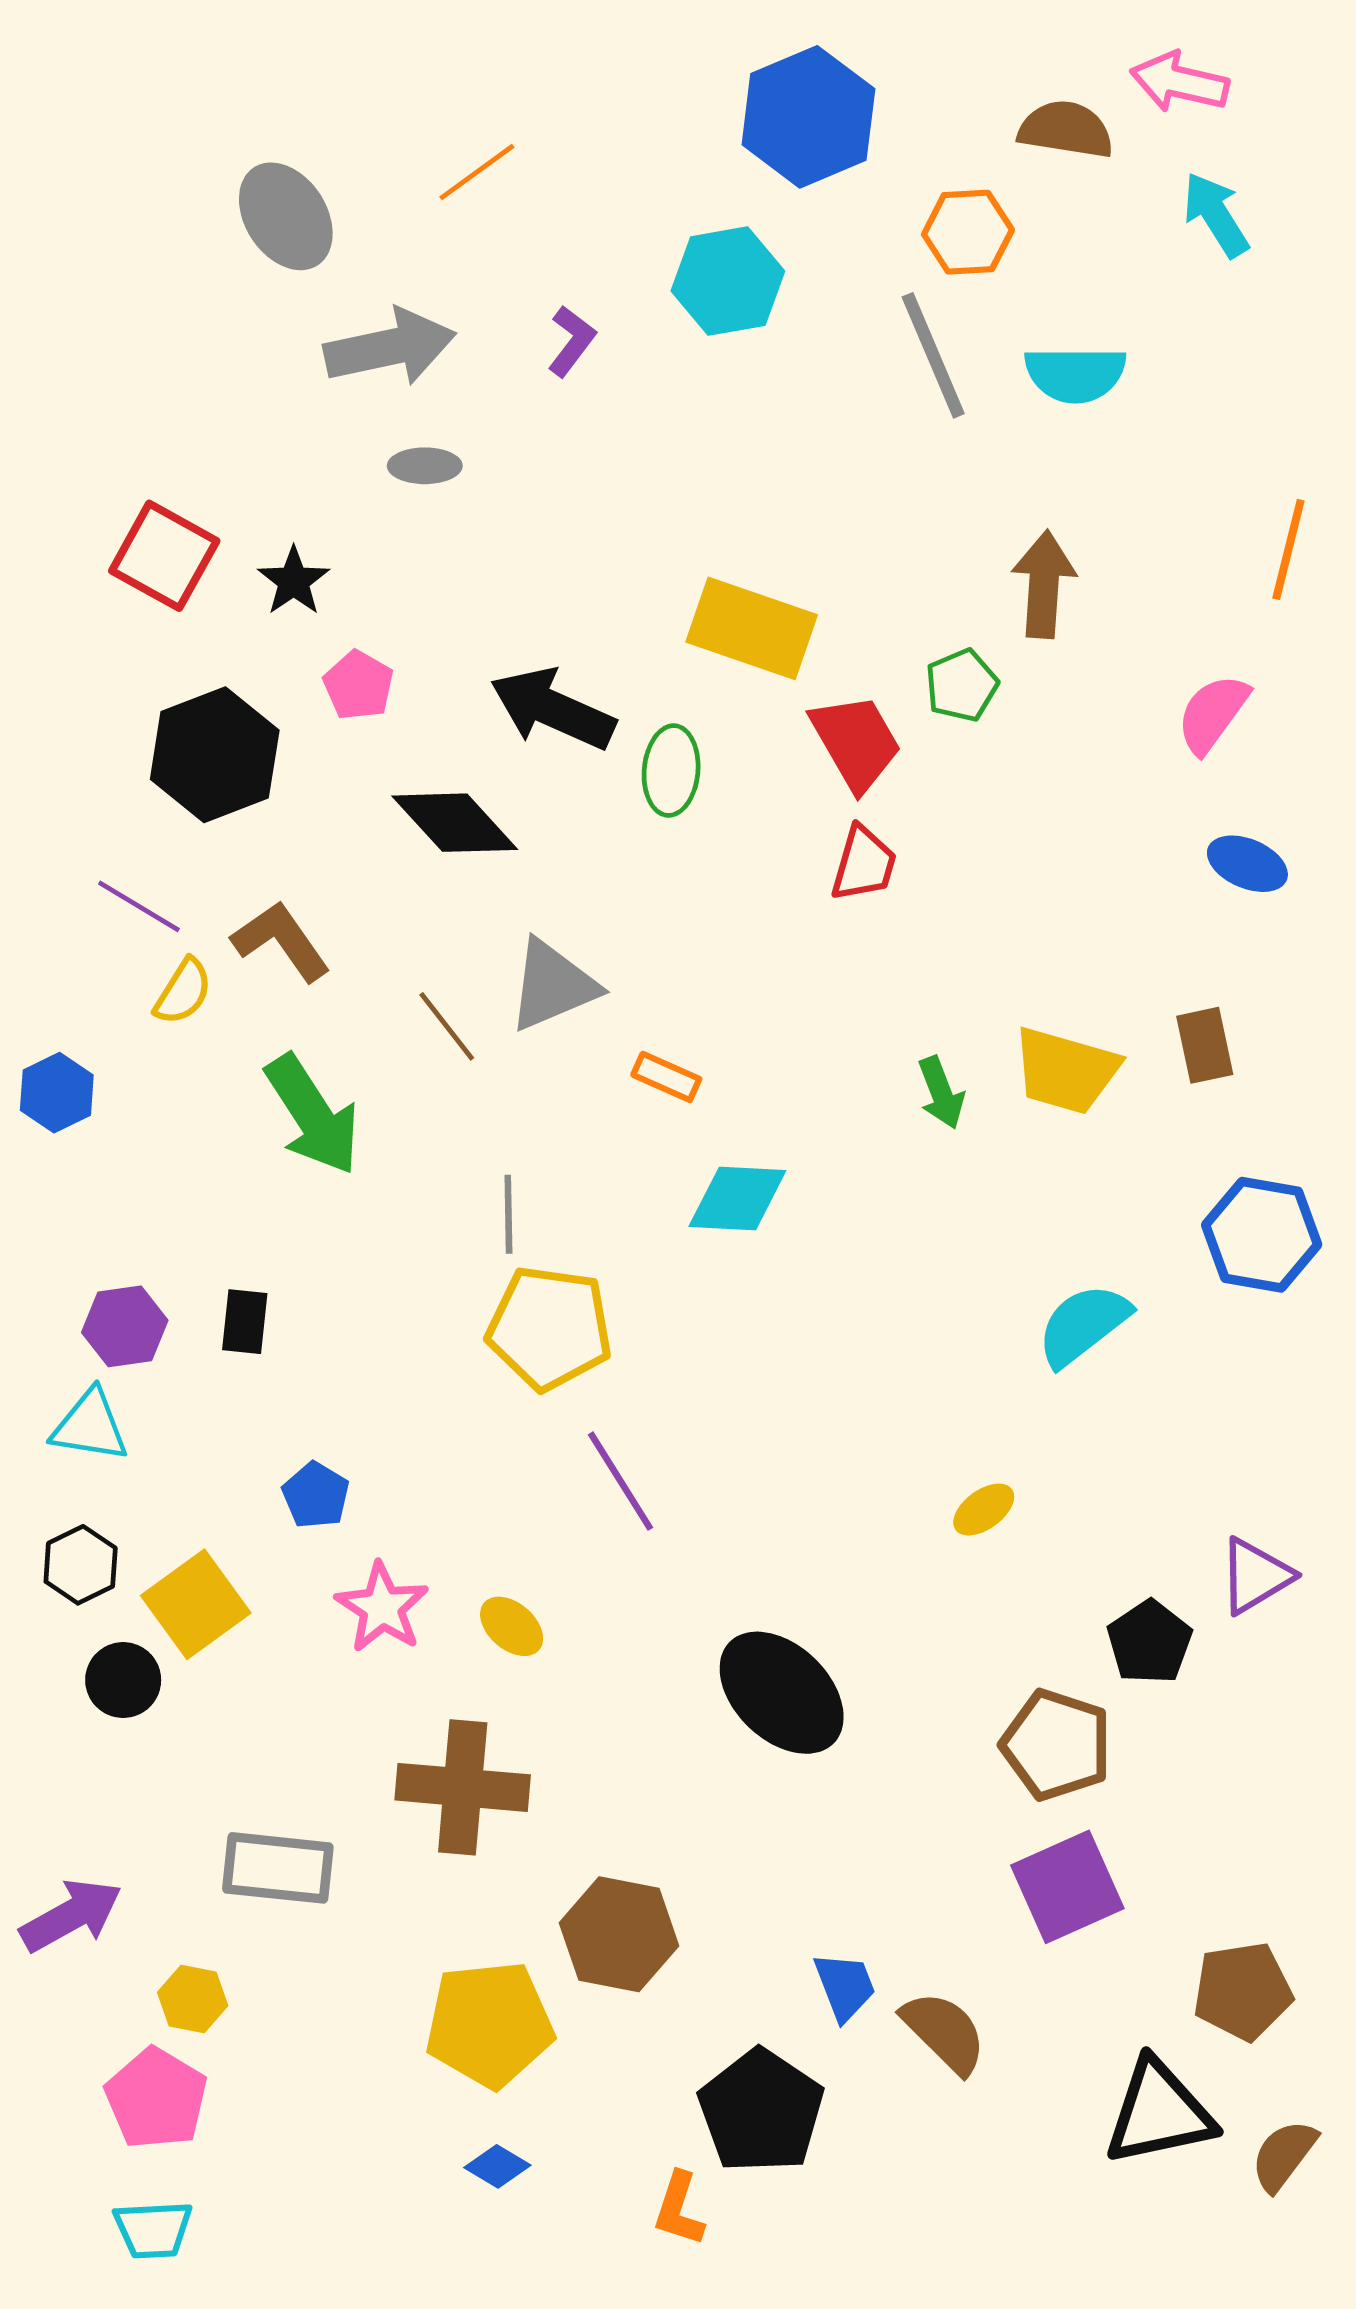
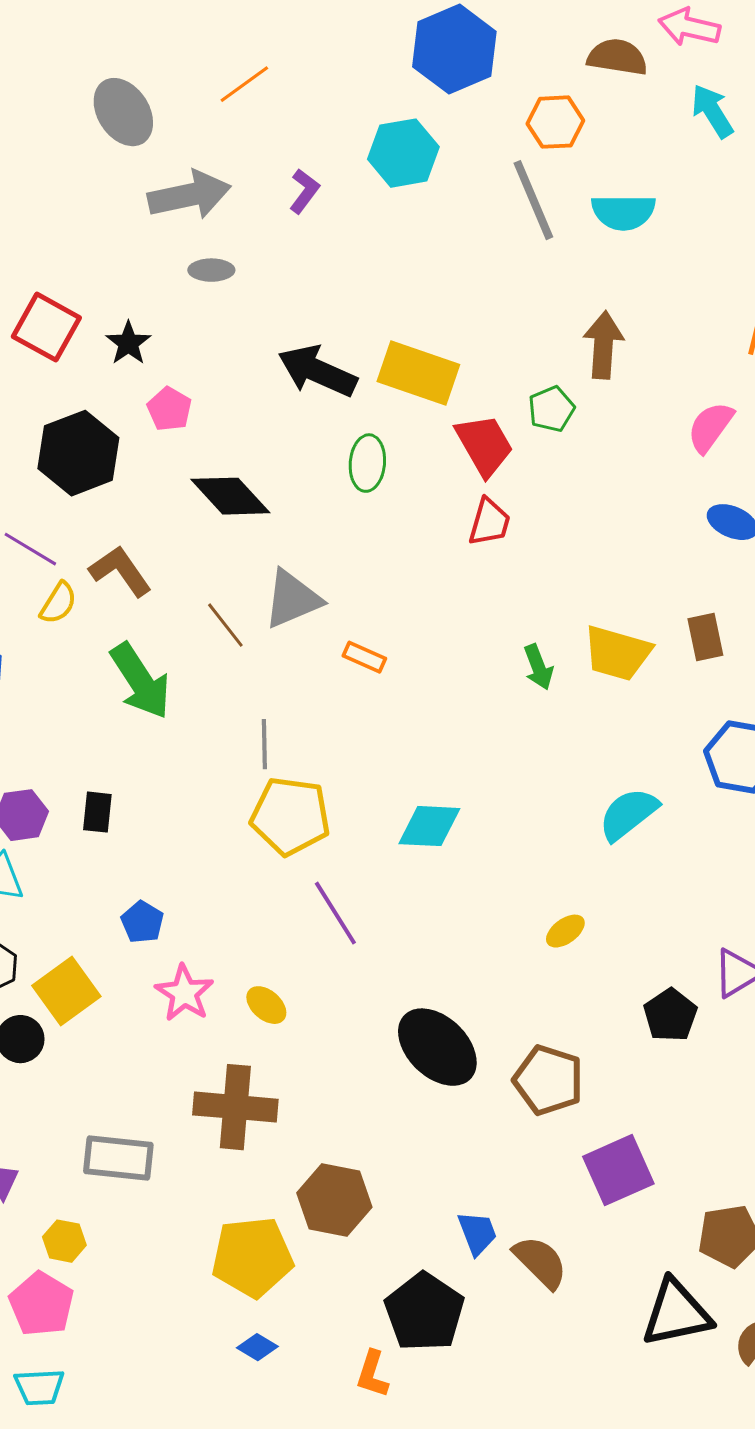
black arrow: (553, 709) -> (317, 371), moved
cyan diamond: (737, 1198) -> (429, 826), moved
brown pentagon: (1056, 1745) -> (548, 1080), moved

